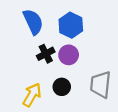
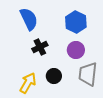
blue hexagon: (71, 25) -> (76, 22), moved
purple circle: (69, 55) -> (76, 50), moved

